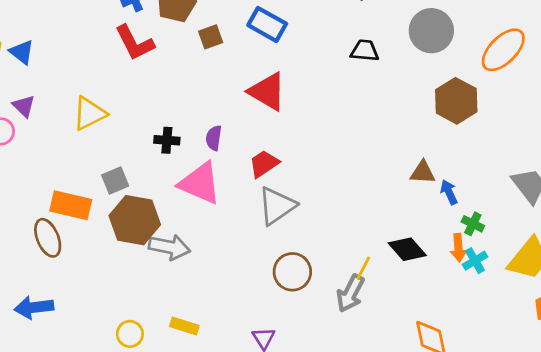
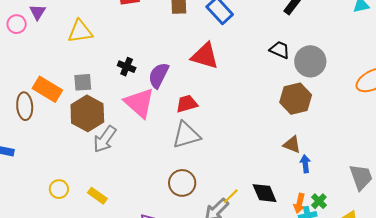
gray circle: (431, 31) -> (310, 61), moved
red triangle: (267, 92) -> (205, 56), turned -32
brown hexagon: (456, 101) -> (296, 99), moved
purple semicircle: (214, 138) -> (159, 75), size x1.5
green cross: (473, 224) -> (319, 201), moved
gray arrow: (169, 247) -> (105, 139), turned 96

